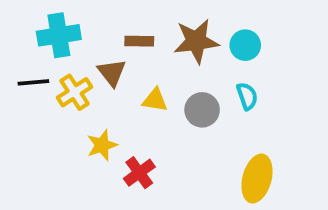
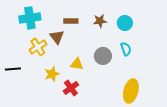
brown star: (196, 41) -> (100, 21), size x0.6
black line: (33, 82) -> (13, 69), moved
yellow triangle: (155, 100) -> (77, 64), moved

